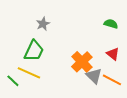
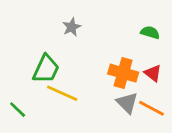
gray star: (43, 24) -> (72, 27), moved
orange cross: (82, 62) -> (123, 73), moved, turned -30
yellow line: (29, 73) -> (62, 93), moved

